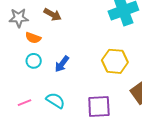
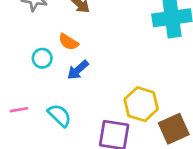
orange semicircle: (33, 38) -> (68, 42), moved
yellow hexagon: (115, 61) -> (141, 104), moved

